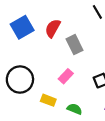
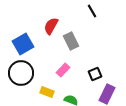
blue square: (22, 27) -> (23, 44), moved

